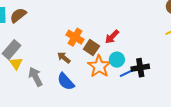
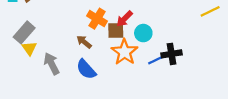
red arrow: (112, 37) -> (125, 19), moved
brown square: (91, 48) -> (116, 31), turned -35
cyan circle: (117, 60) -> (143, 33), moved

